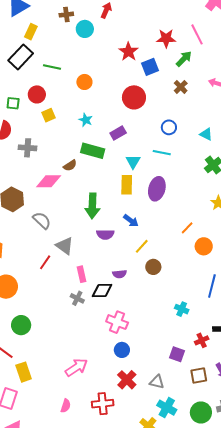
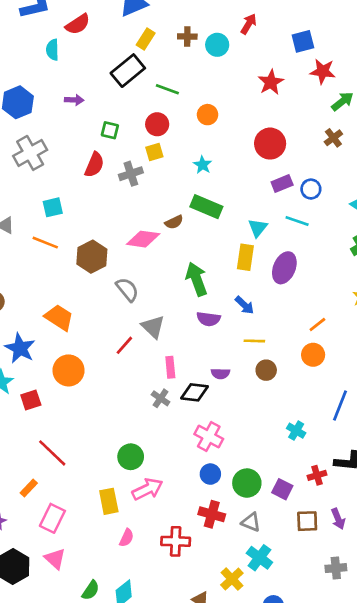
brown cross: (66, 15) -> (187, 36), moved
blue square: (150, 67) -> (303, 41), moved
red circle: (37, 94) -> (157, 124), moved
purple rectangle: (118, 133) -> (282, 183), moved
gray cross: (28, 148) -> (131, 174), moved, turned -30
green arrow: (92, 206) -> (196, 279), turned 150
yellow line: (142, 246) -> (254, 341), turned 42
orange circle: (204, 246) -> (313, 355), moved
green circle: (21, 325) -> (131, 457), moved
yellow rectangle: (24, 372) -> (109, 501), moved
red cross: (127, 380) -> (212, 514), turned -36
green circle: (201, 412) -> (247, 483), moved

